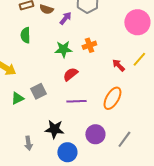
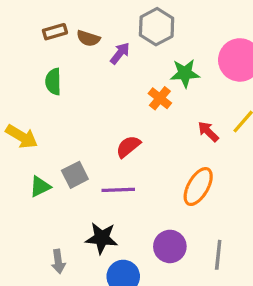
orange cross: (89, 45) -> (160, 98), turned -32
green star: (63, 49) -> (185, 73), moved
purple line: (76, 101) -> (118, 190), moved
gray line: (124, 139) -> (218, 255), turned -30

